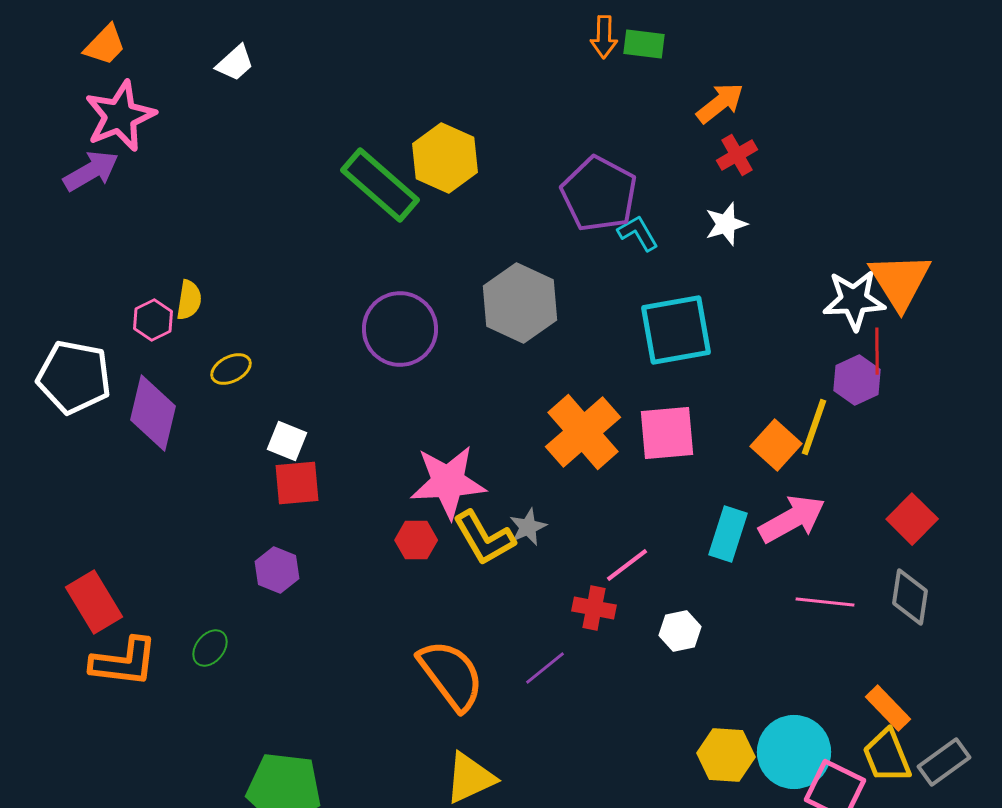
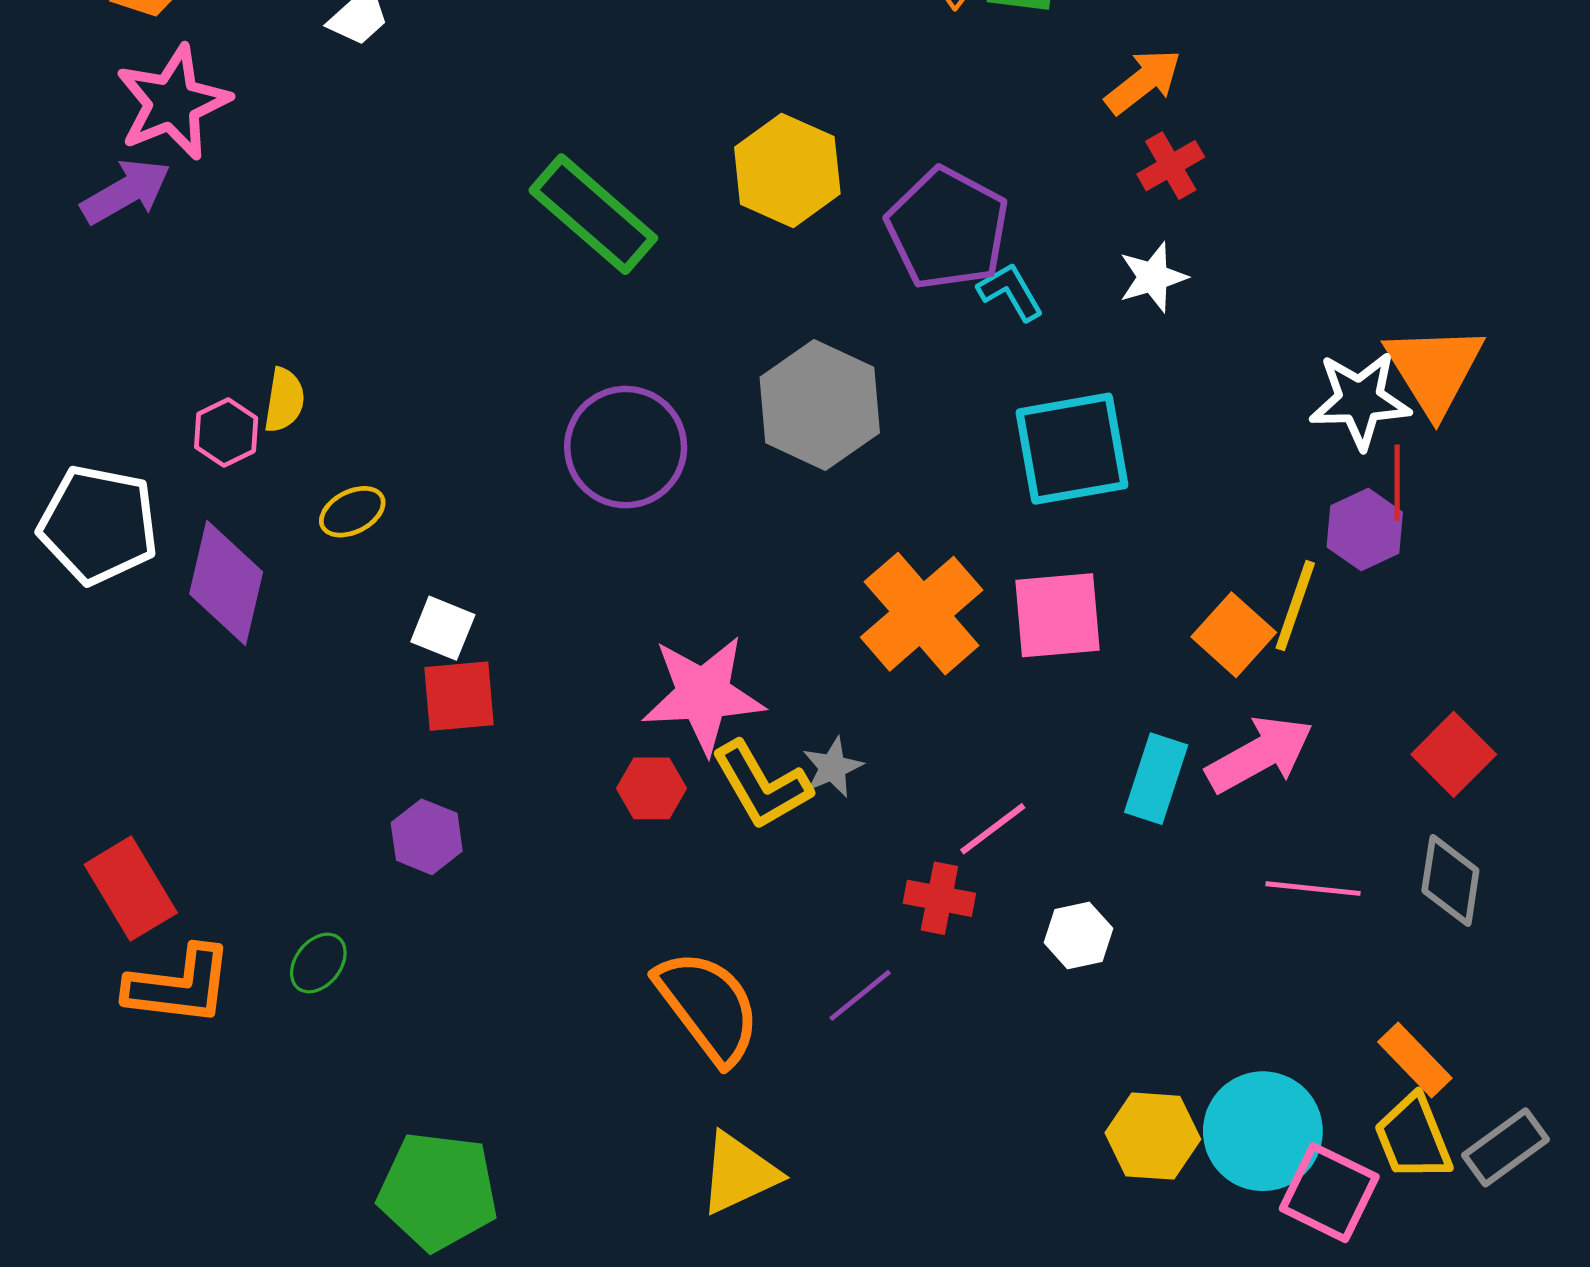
yellow hexagon: (445, 158) -> (787, 170), moved

